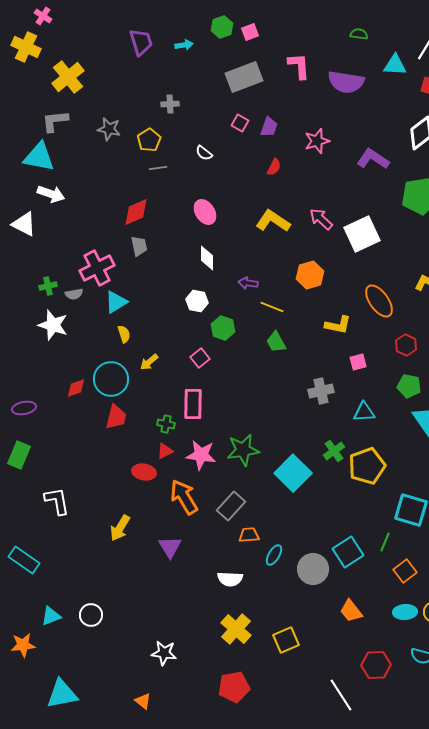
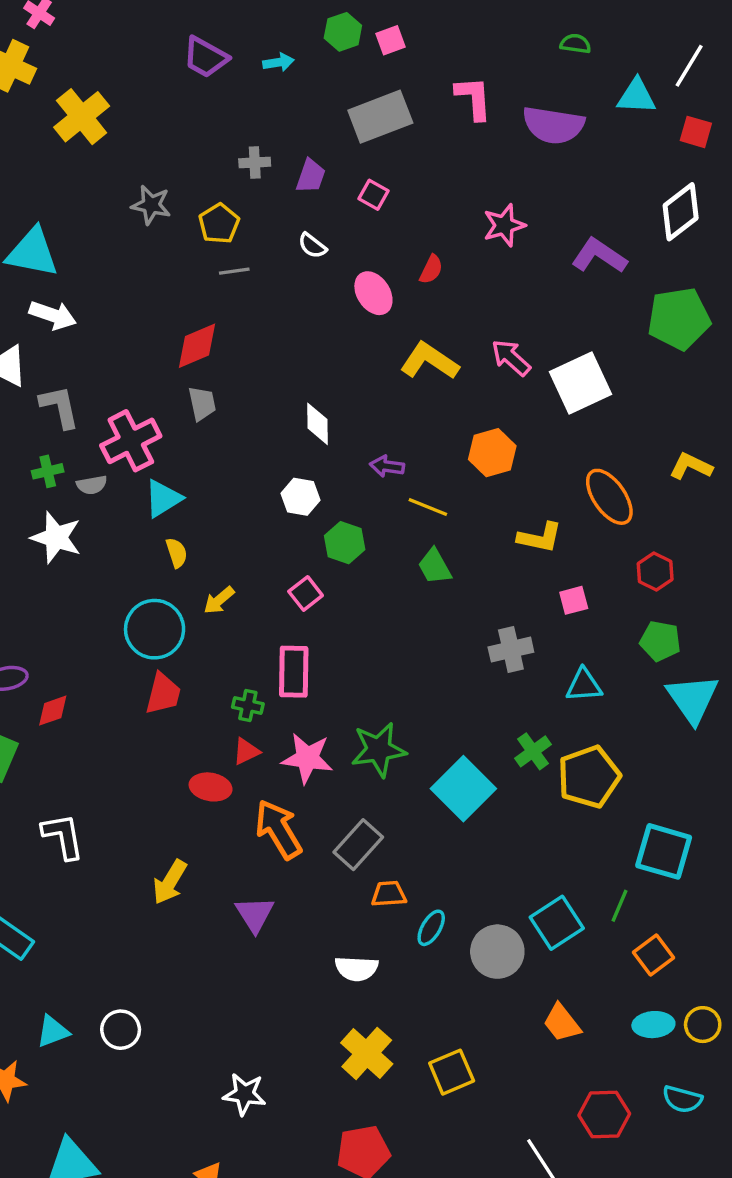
purple trapezoid: (141, 42) -> (205, 57), turned 136
gray L-shape: (55, 121) -> (60, 407), moved, turned 84
purple trapezoid: (269, 127) -> (311, 176), moved
pink ellipse: (205, 212) -> (373, 293), moved
red diamond: (76, 388) -> (53, 711), moved

